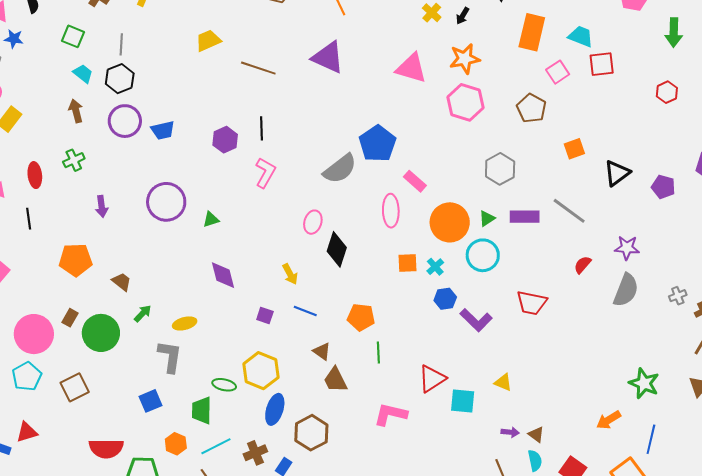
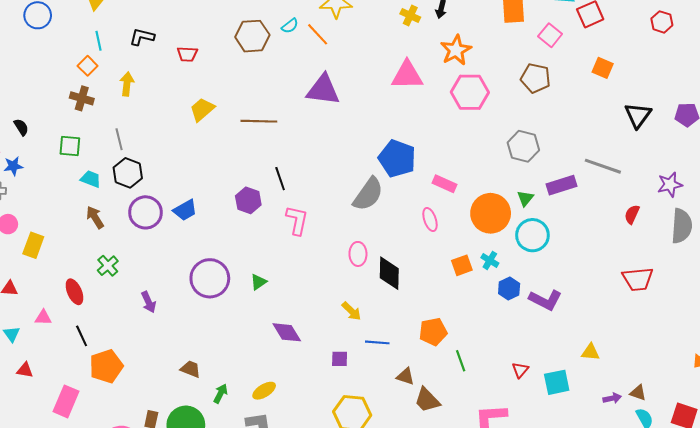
orange square: (574, 149) -> (603, 68), moved, turned -30
pink ellipse: (391, 211) -> (430, 220), size x0.7
orange pentagon: (76, 260) -> (106, 366), moved
red trapezoid: (532, 303) -> (638, 279), moved
red triangle: (432, 379) -> (520, 370), size x0.6

